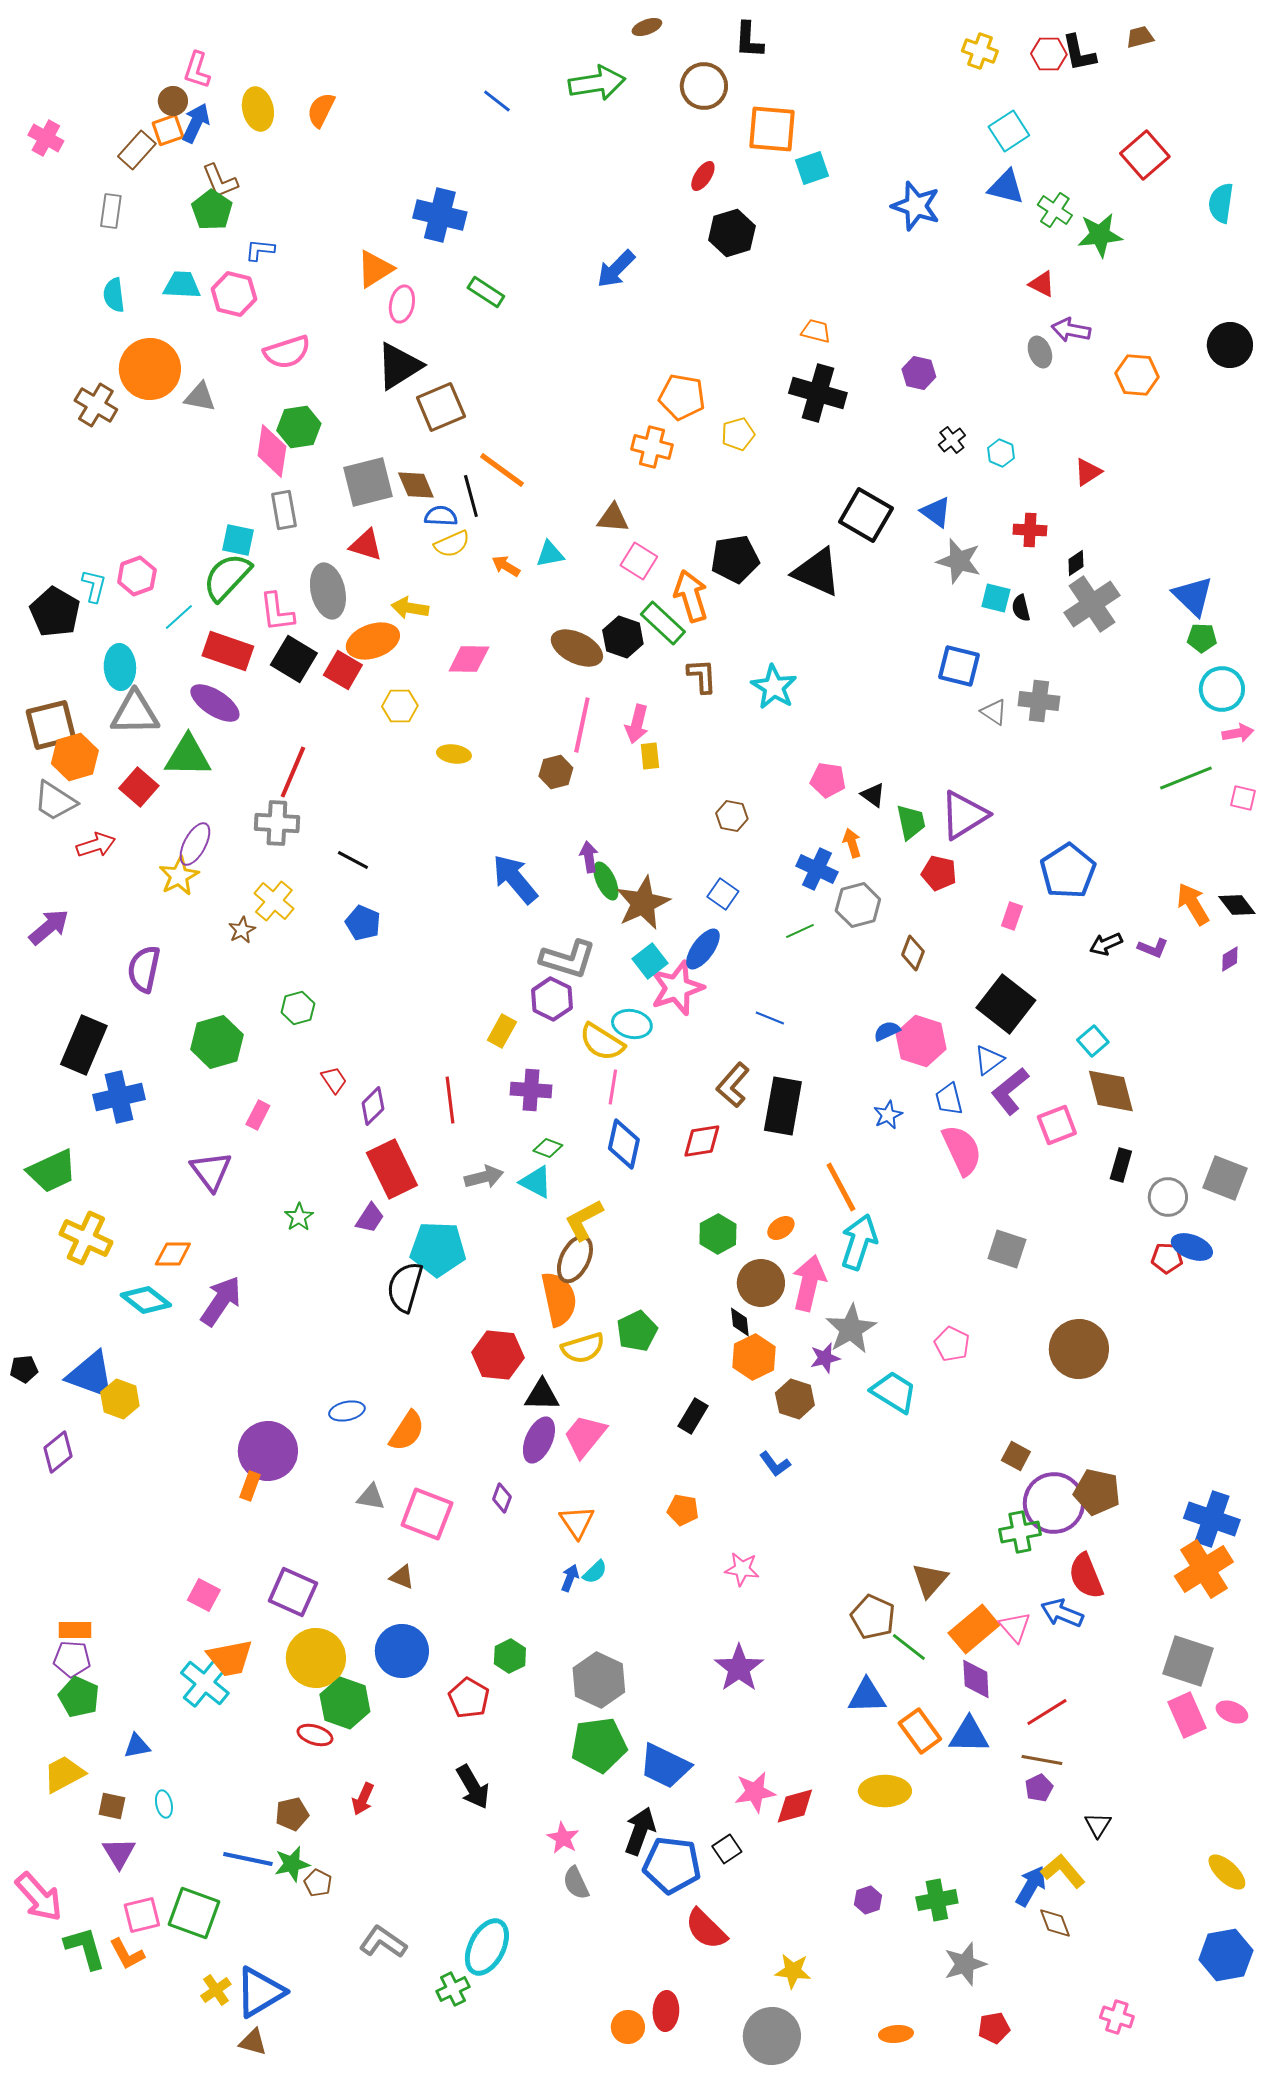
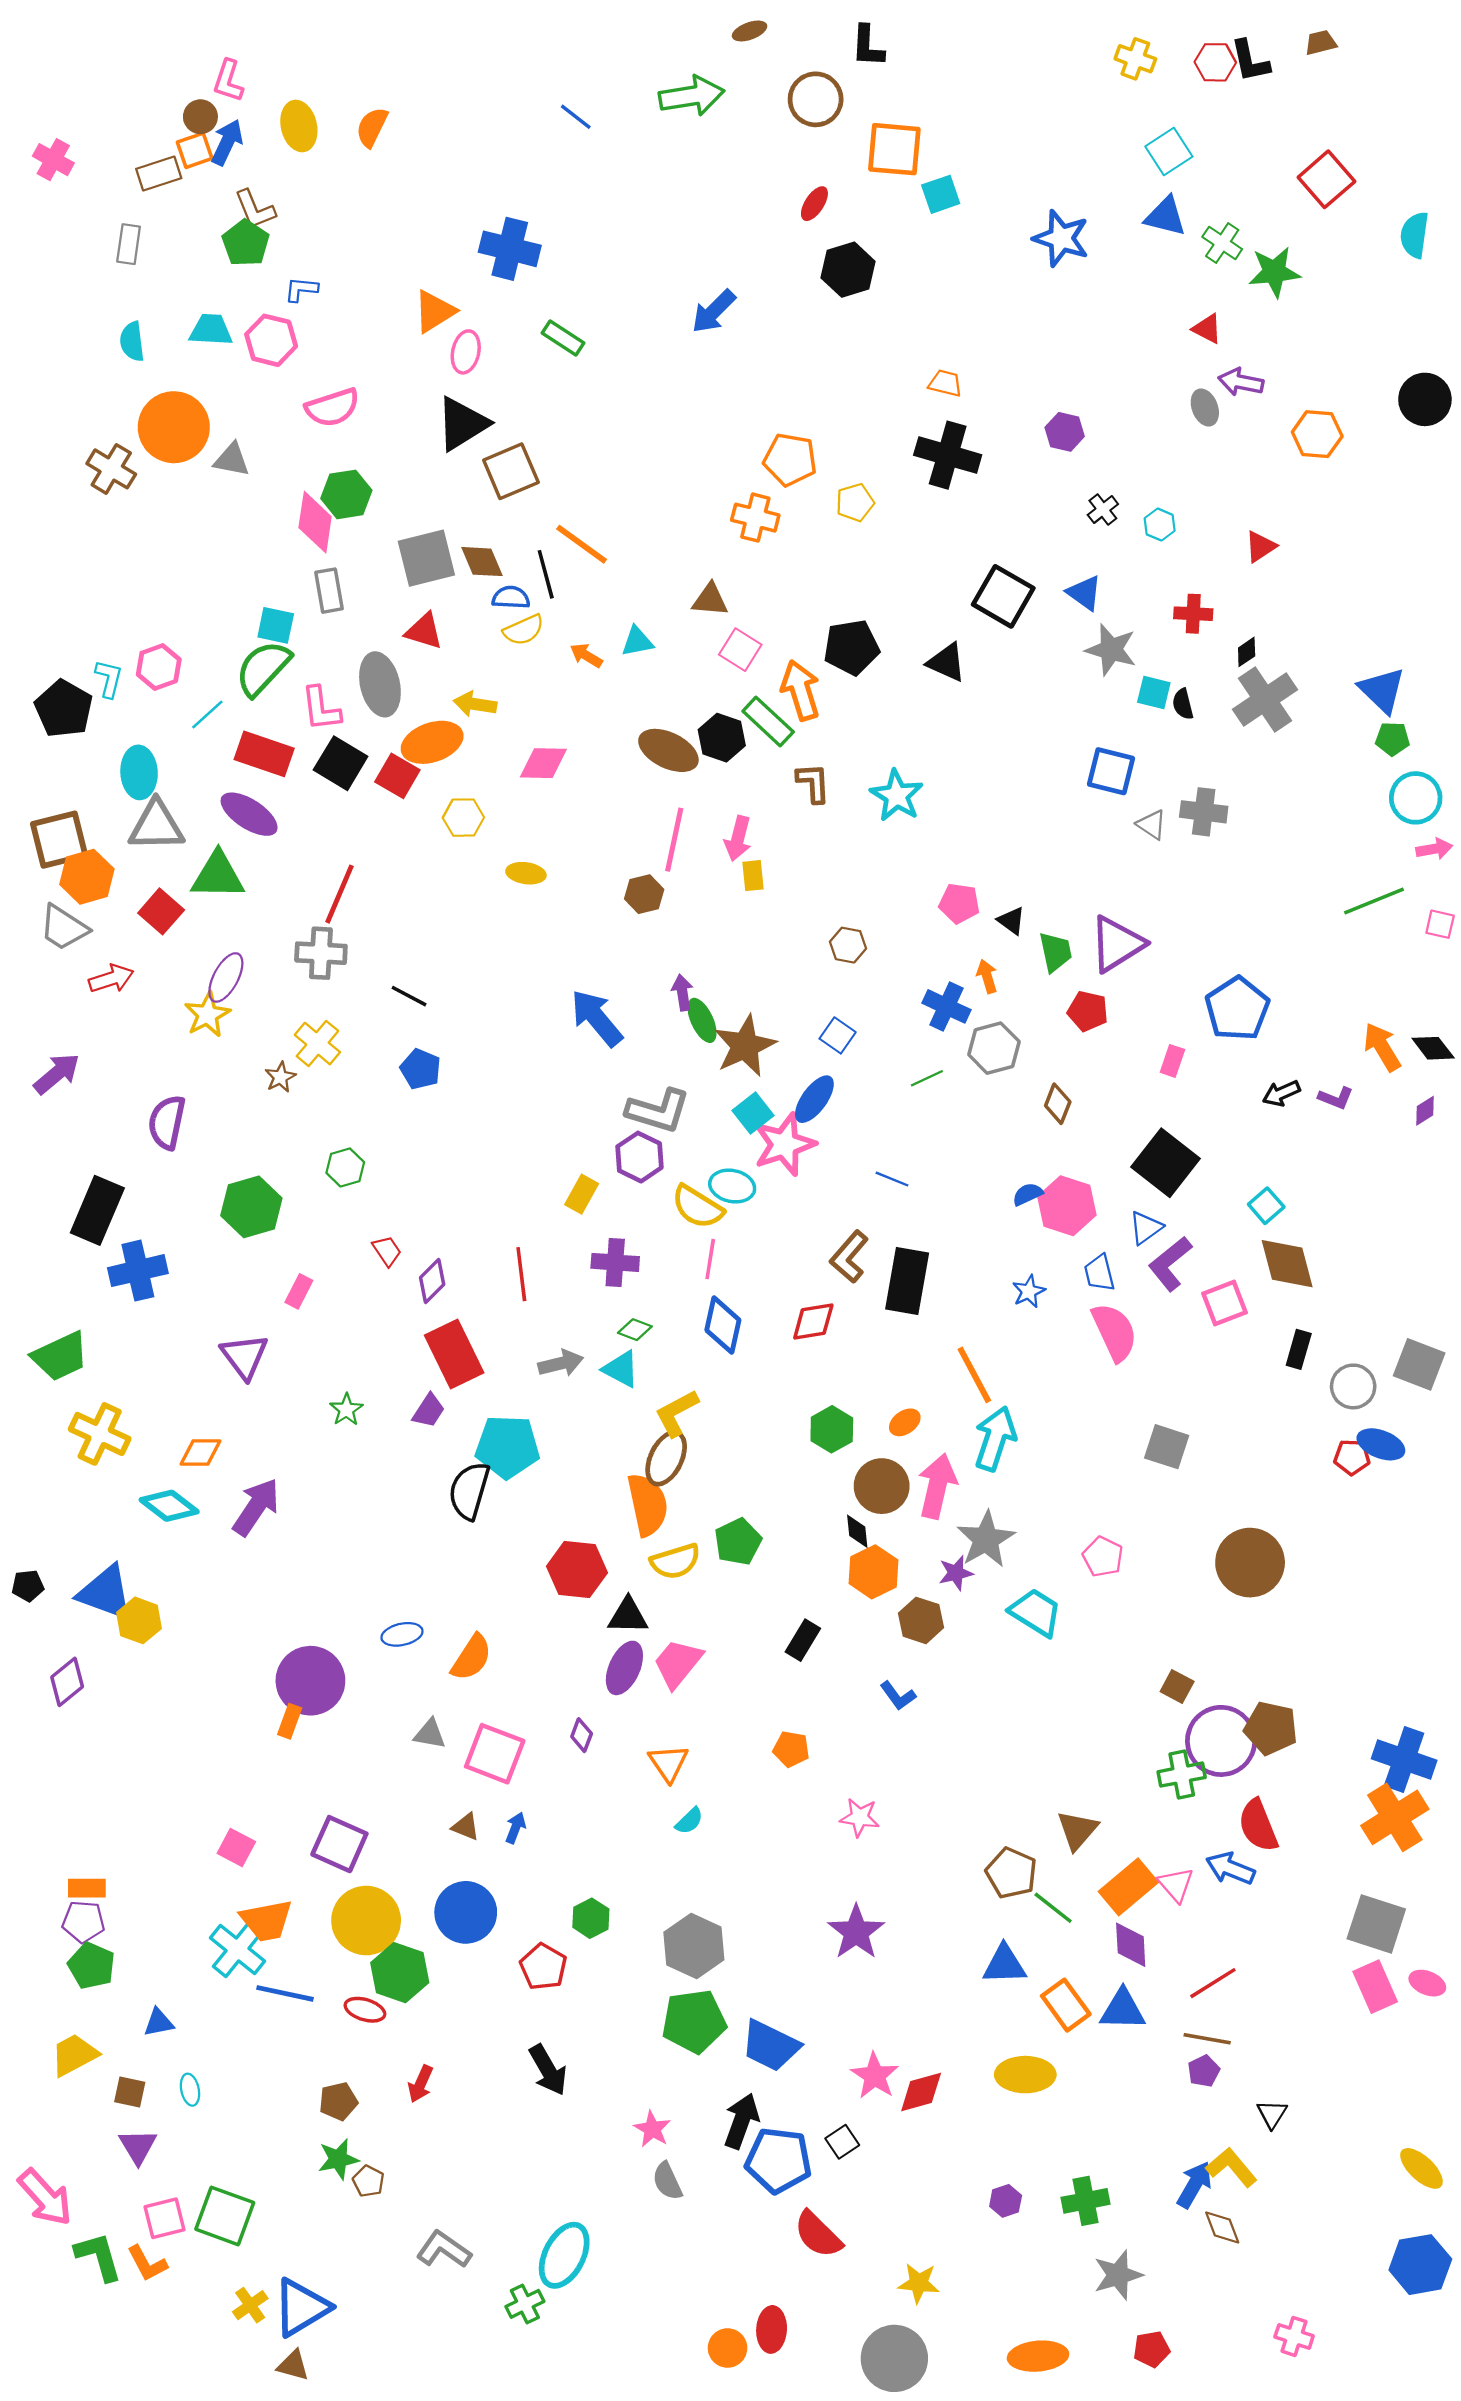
brown rectangle: (137, 150) -> (159, 173), turned 30
black triangle: (817, 572) -> (946, 662), size x0.7
blue arrow: (570, 1578) -> (516, 1828), moved
pink star: (755, 1792) -> (875, 2076), turned -30
blue line: (248, 1859) -> (285, 1993), moved
orange ellipse: (896, 2034) -> (1038, 2356), size x1.5

